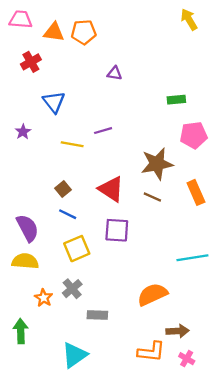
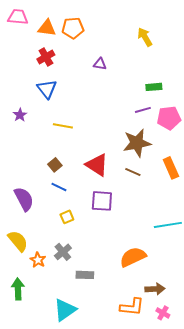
yellow arrow: (189, 19) -> (145, 37), moved
red cross: (31, 62) -> (46, 57), moved
purple line: (103, 131) -> (143, 110), moved
yellow square: (77, 249) -> (67, 217), size x0.6
yellow semicircle: (25, 261) -> (18, 241), moved, turned 45

